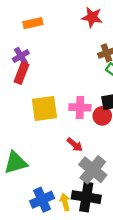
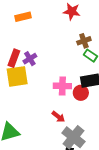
purple cross: (21, 56) -> (30, 59), moved
yellow square: (44, 108) -> (17, 76), moved

